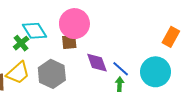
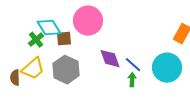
brown square: (69, 42) -> (64, 39), moved

